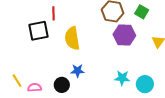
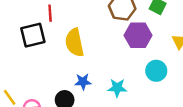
cyan star: (122, 78) -> (117, 88), moved
cyan circle: (145, 84) -> (156, 71), moved

